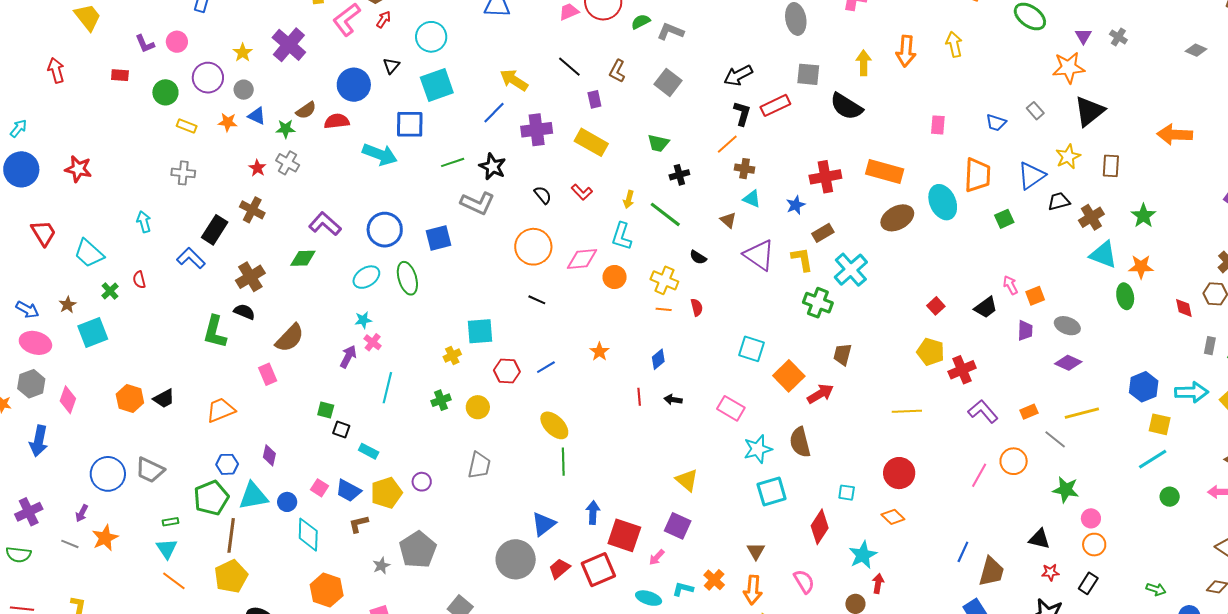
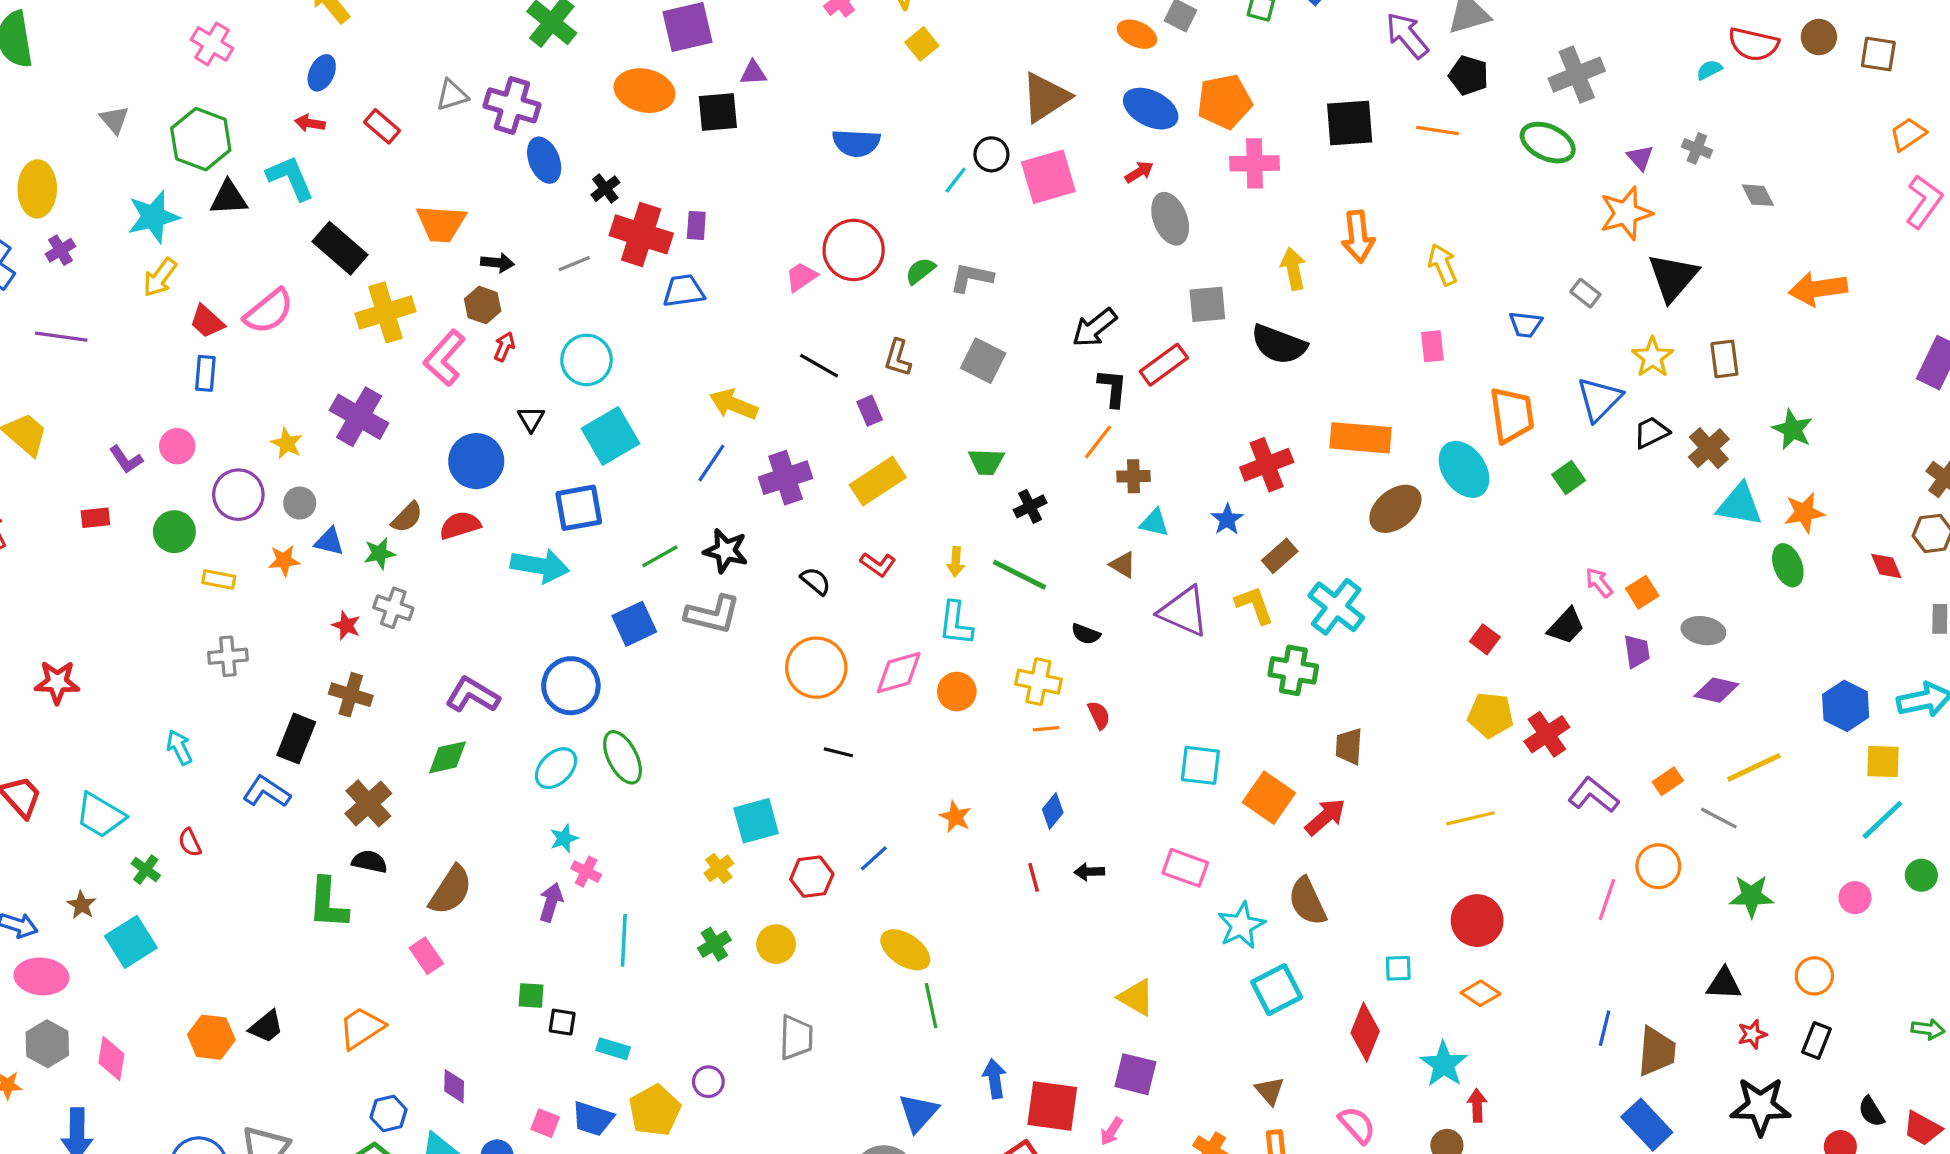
yellow arrow: (954, 44) -> (1443, 265), moved
gray diamond: (1196, 50) -> (1758, 195), moved, turned 50
yellow rectangle: (591, 142) -> (878, 481), turned -52
blue square: (439, 238) -> (634, 624), moved
pink circle: (1091, 518) -> (1855, 898), moved

